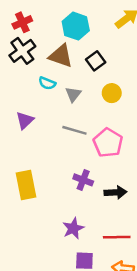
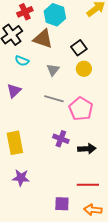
red cross: (22, 22) -> (25, 12), moved
black square: (96, 61) -> (79, 48), moved
cyan semicircle: (47, 83) -> (22, 61), moved
purple star: (73, 228) -> (21, 178), moved, turned 30

